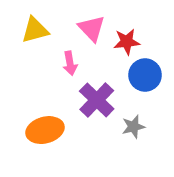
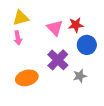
pink triangle: (92, 28) -> (55, 28), moved
pink arrow: (70, 63) -> (18, 38), moved

